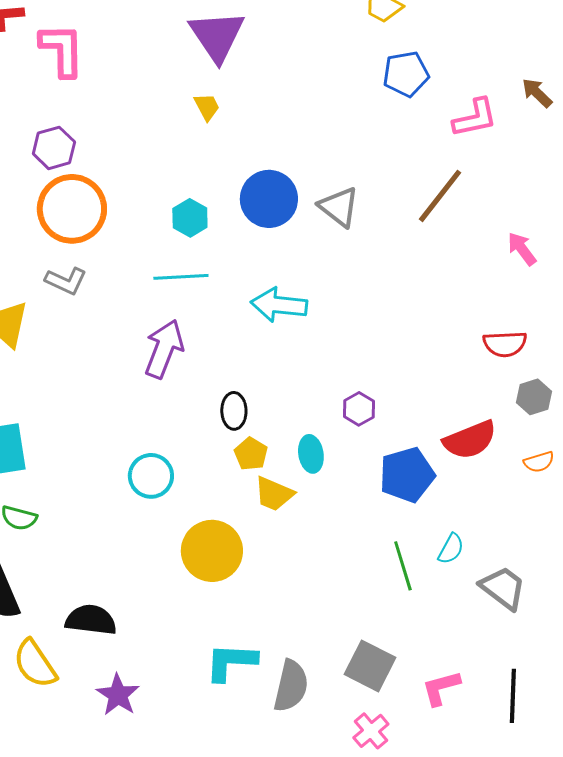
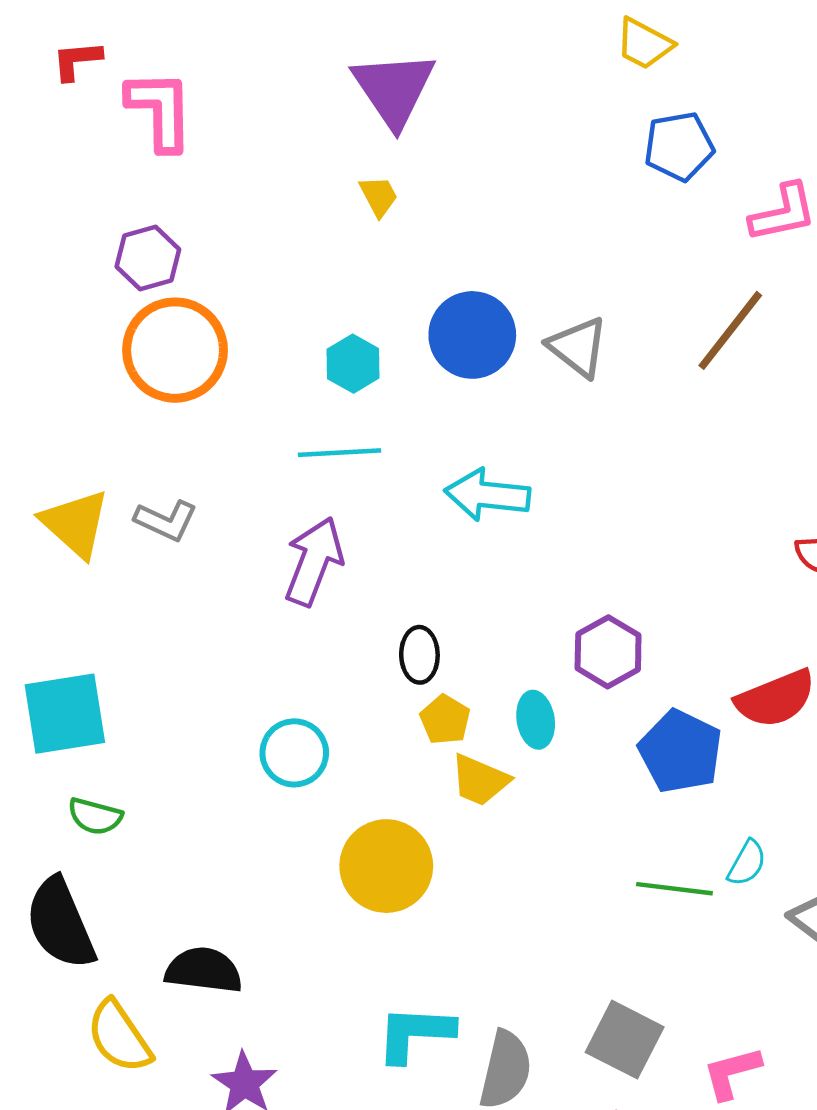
gray L-shape: (66, 281) -> (166, 521), moved
purple hexagon: (359, 409) -> (608, 652), size x1.4
blue pentagon: (407, 475) -> (680, 751), turned -30
green line: (403, 566) -> (674, 889), turned -66

